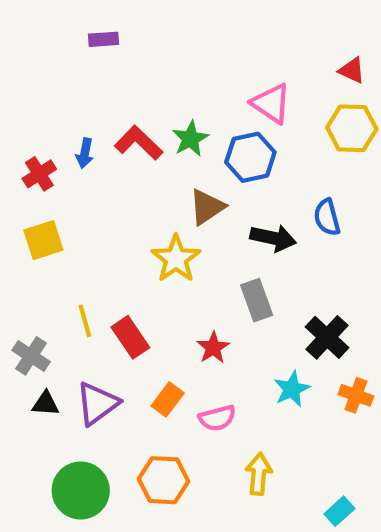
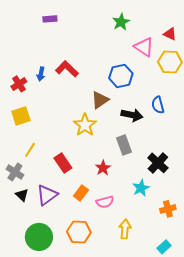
pink triangle: (271, 103) -> (144, 47), moved
green star: (190, 139) -> (121, 22), moved
yellow line: (85, 321) -> (30, 150), moved, turned 49
orange cross: (356, 395) -> (168, 209), moved, turned -35
black triangle: (46, 404) -> (22, 195), turned 40

